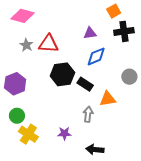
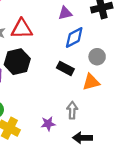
black hexagon: (62, 74) -> (17, 62), moved
gray circle: (129, 77) -> (97, 57), moved
gray arrow: (88, 114) -> (72, 110), moved

